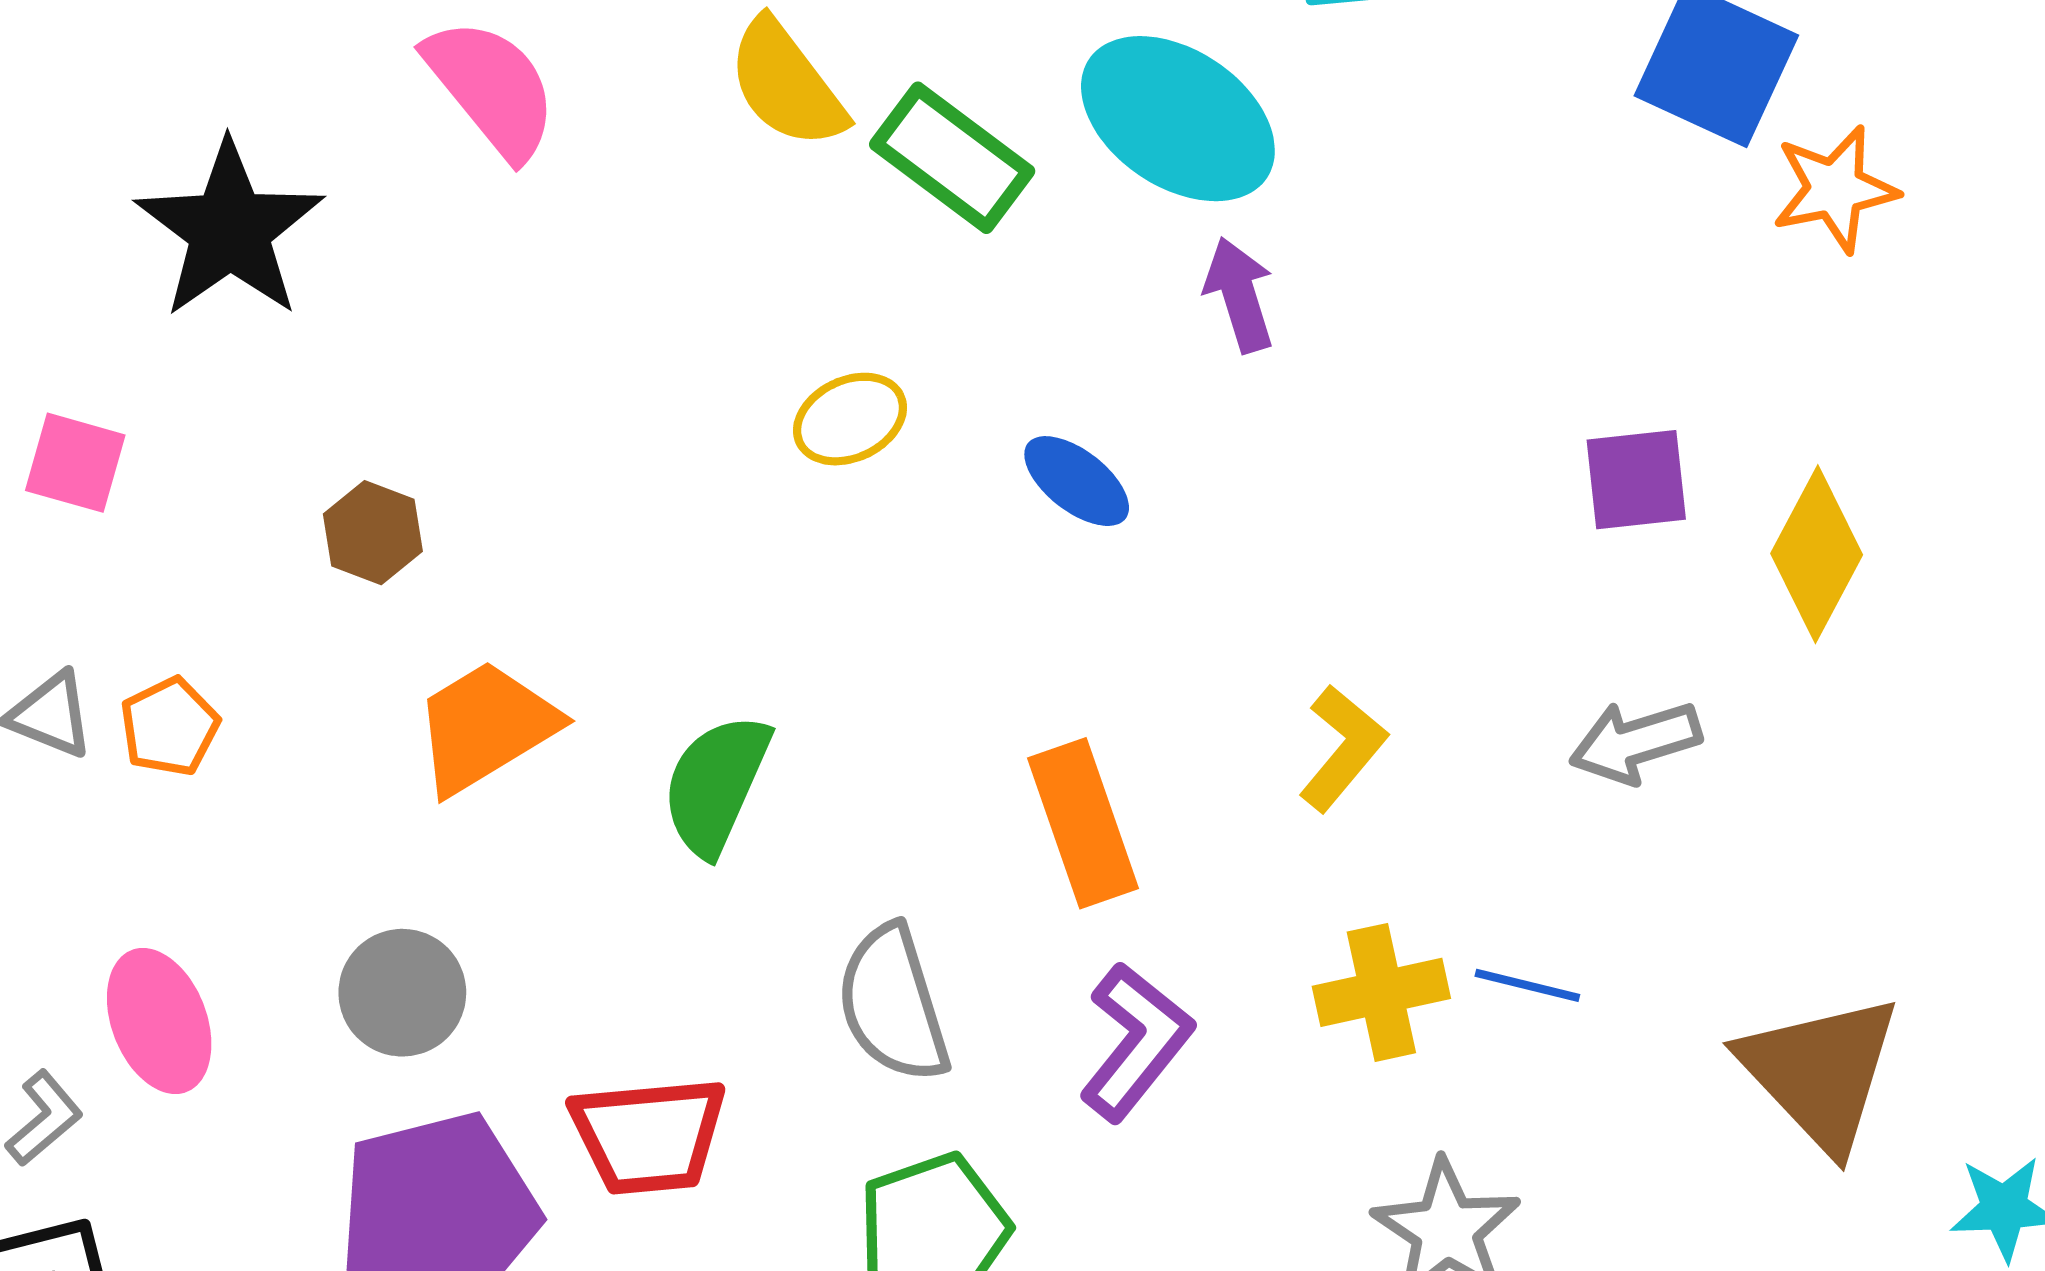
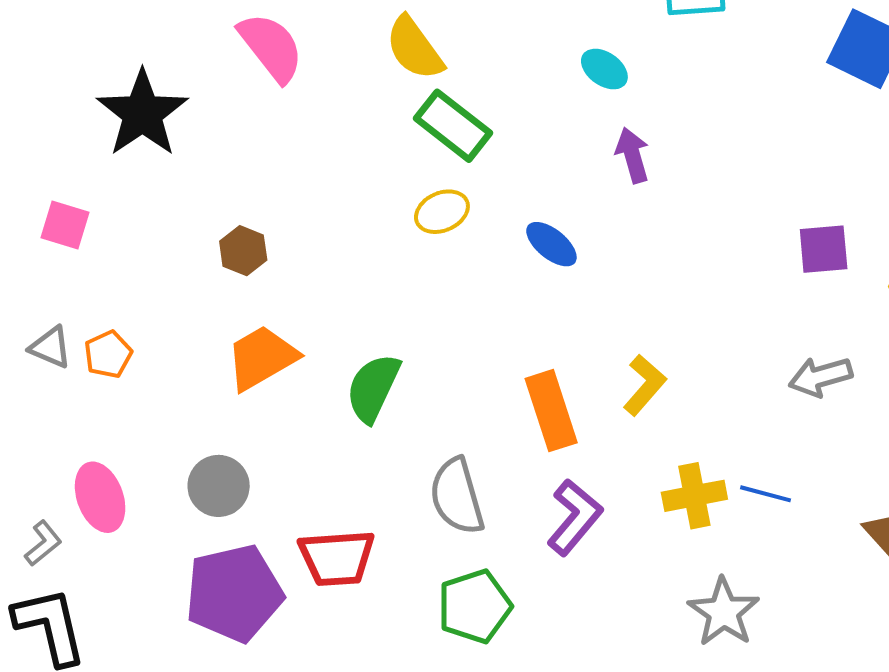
cyan ellipse: (1178, 119) -> (604, 69), size x0.5
green rectangle: (952, 158) -> (453, 126), moved
brown hexagon: (373, 533) -> (243, 251), moved
yellow L-shape: (1343, 748) -> (645, 385), moved

